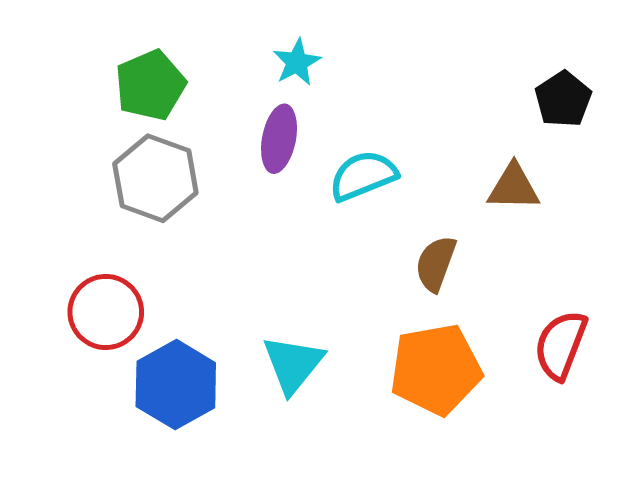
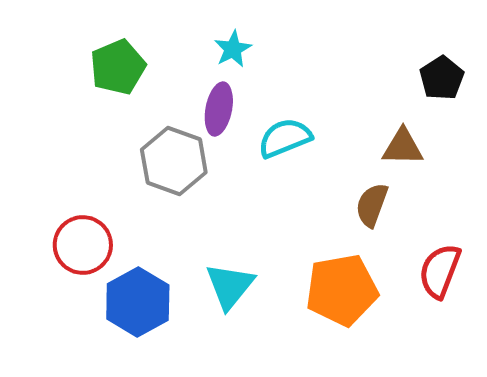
gray hexagon: (155, 178) -> (174, 161), moved
brown semicircle: (436, 264) -> (372, 205), moved

